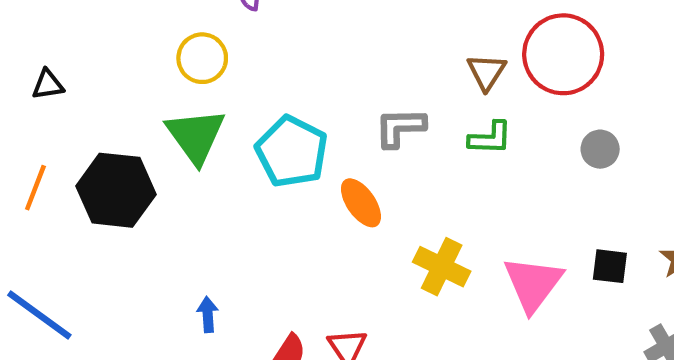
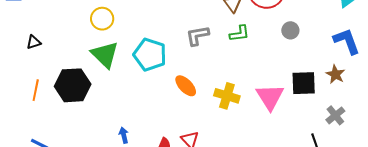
orange ellipse: (361, 203) -> (186, 86), moved
black square: (610, 266) -> (304, 83), size x1.5

